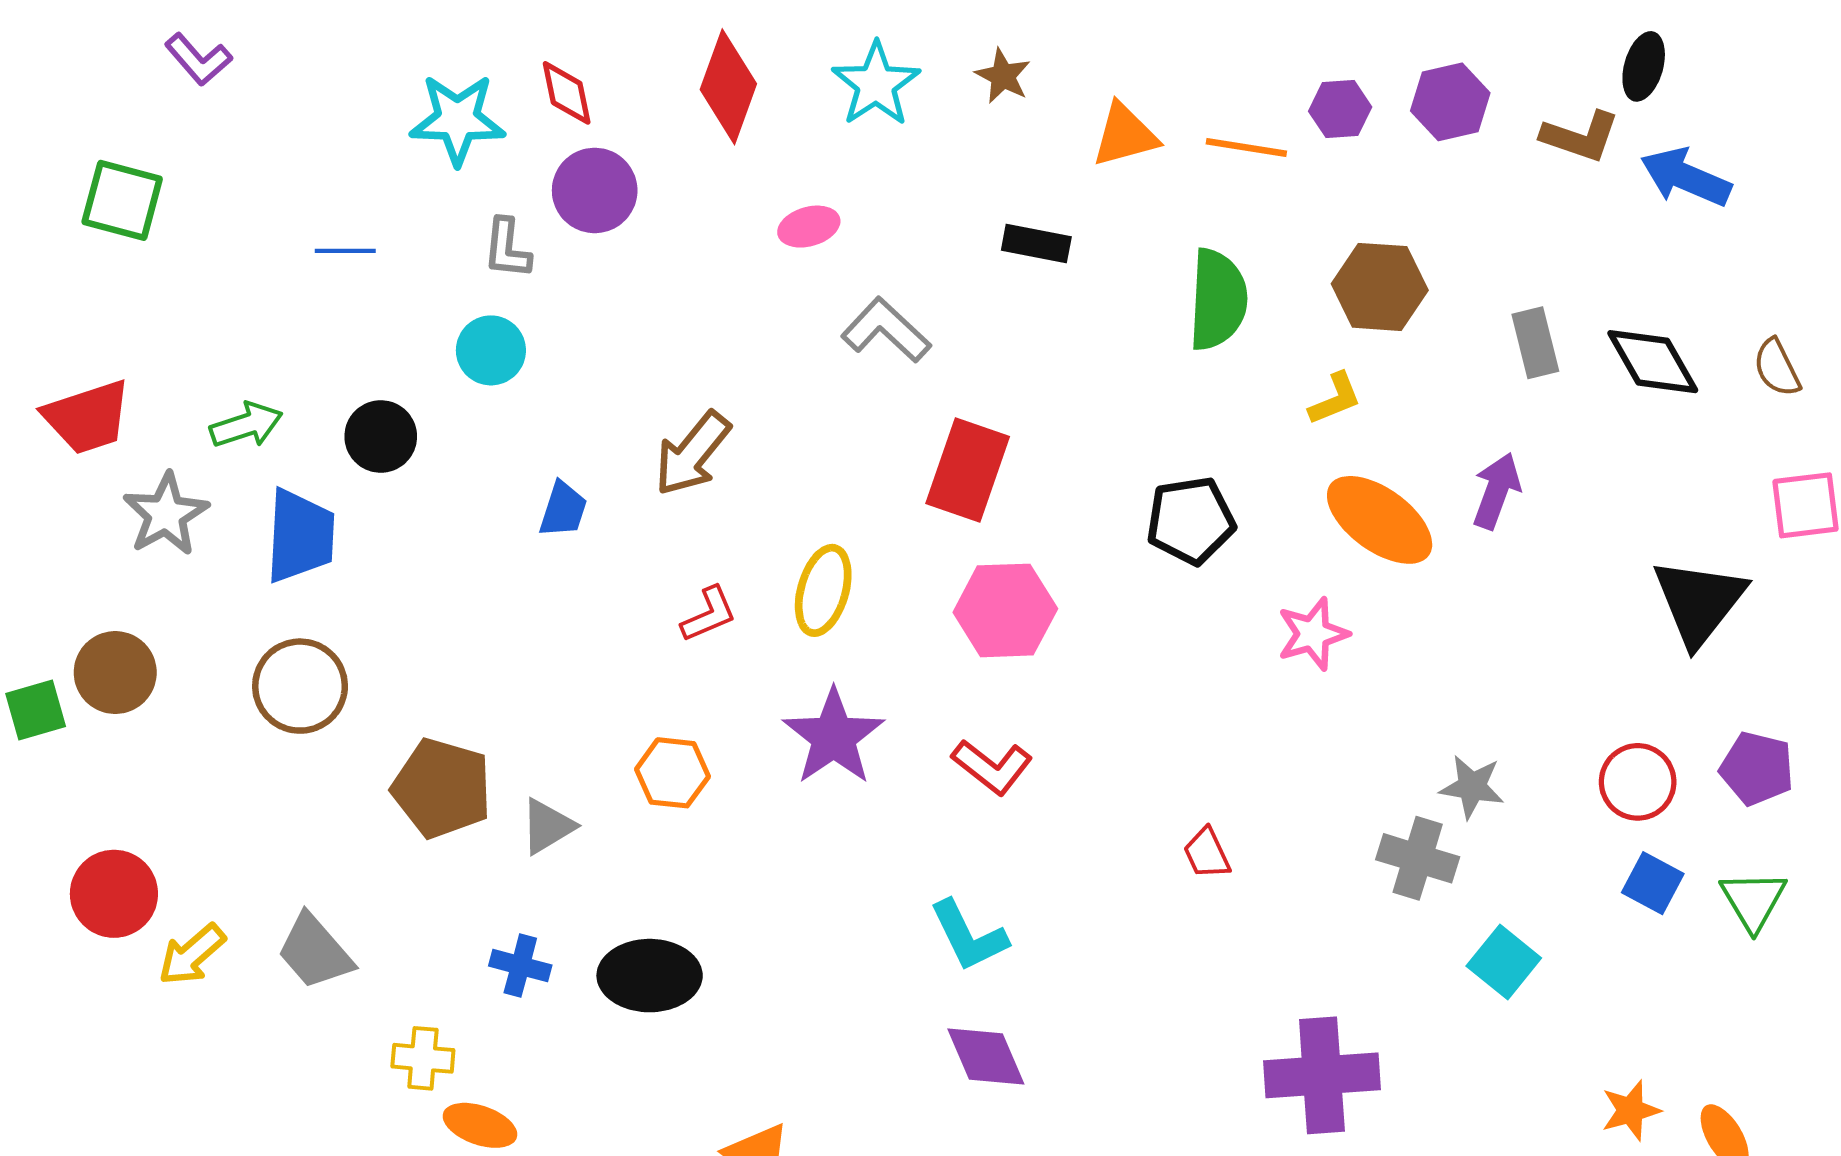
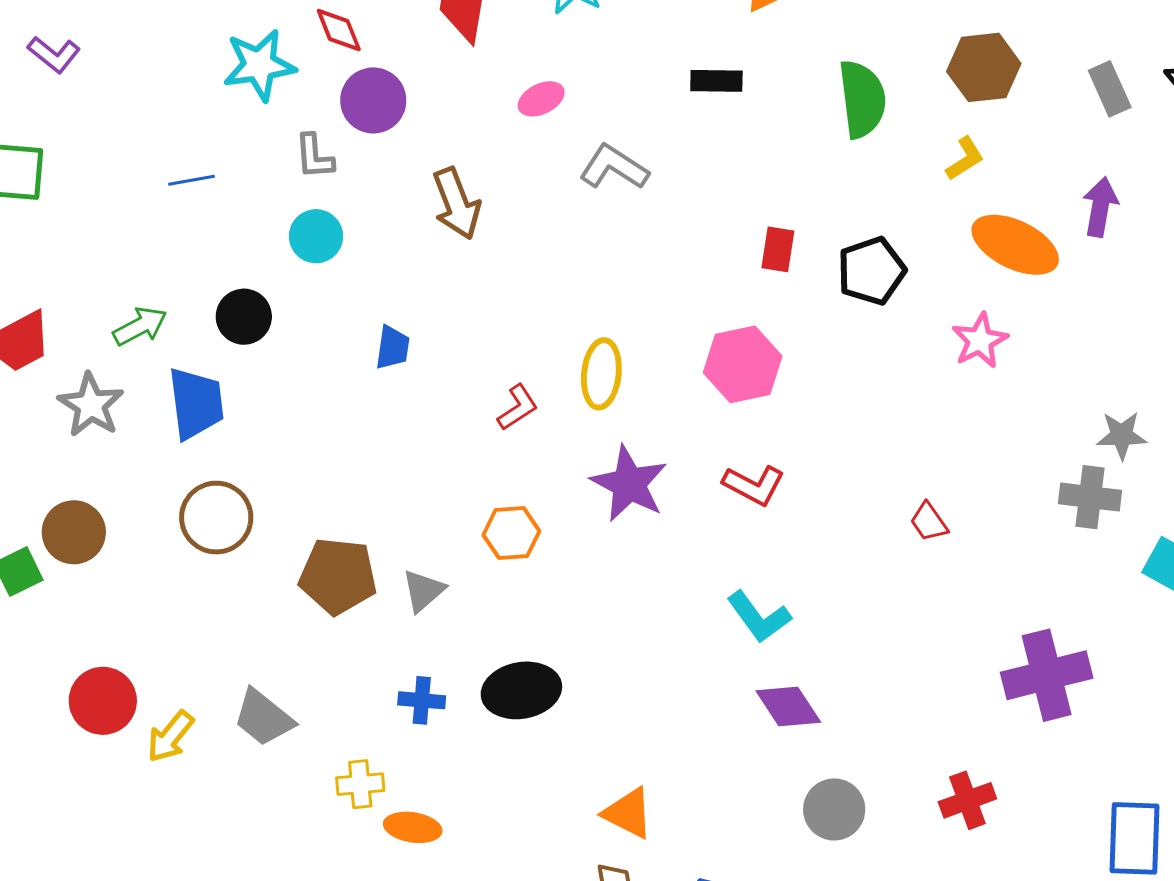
brown arrow: (692, 454) -> (457, 204), moved, turned -50
red rectangle: (968, 470) -> (778, 249), moved, size x0.6

